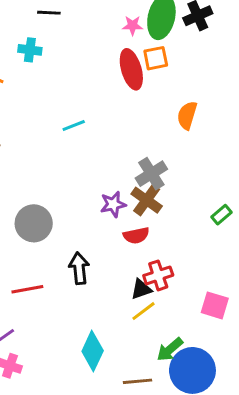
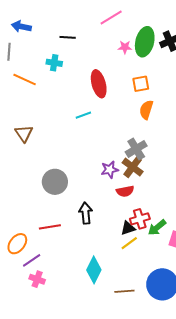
orange square: (156, 58) -> (141, 84), moved
red ellipse: (131, 69) -> (99, 84), moved
orange semicircle: (187, 115) -> (146, 110), moved
green arrow: (170, 349) -> (157, 227), moved

